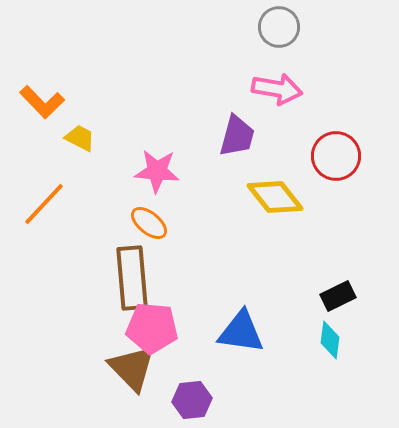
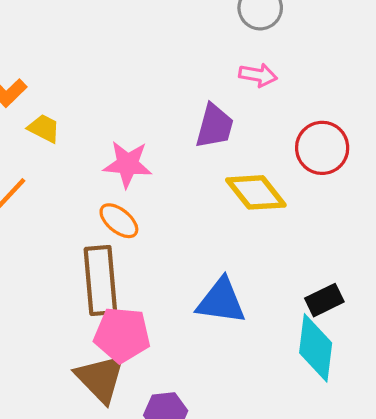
pink arrow: (277, 89) -> (258, 75), size x0.7
blue triangle: (241, 332) -> (221, 301), moved
cyan diamond: (330, 340) -> (316, 348), size x1.6

